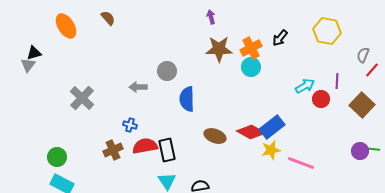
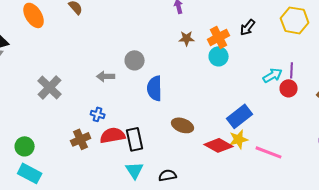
brown star: (219, 49) -> (187, 38), size x0.6
purple line: (337, 81) -> (292, 70), moved
red diamond: (251, 132) -> (219, 145), moved

